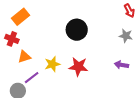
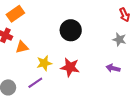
orange triangle: (24, 57) -> (22, 47), moved
purple line: (32, 78) -> (35, 83), moved

